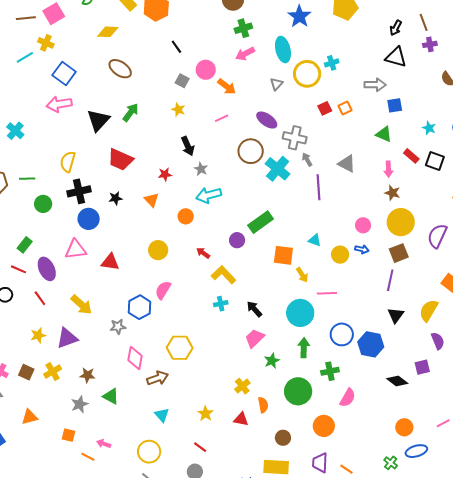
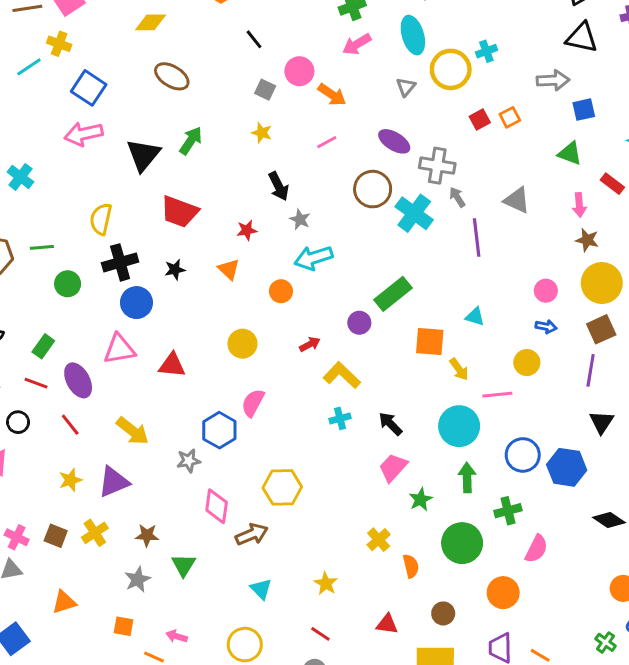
red arrow: (203, 253) -> (310, 344), turned 120
yellow circle: (340, 255) -> (527, 363), moved
green triangle: (111, 396) -> (184, 565), turned 36
red triangle: (241, 419) -> (387, 624), moved

